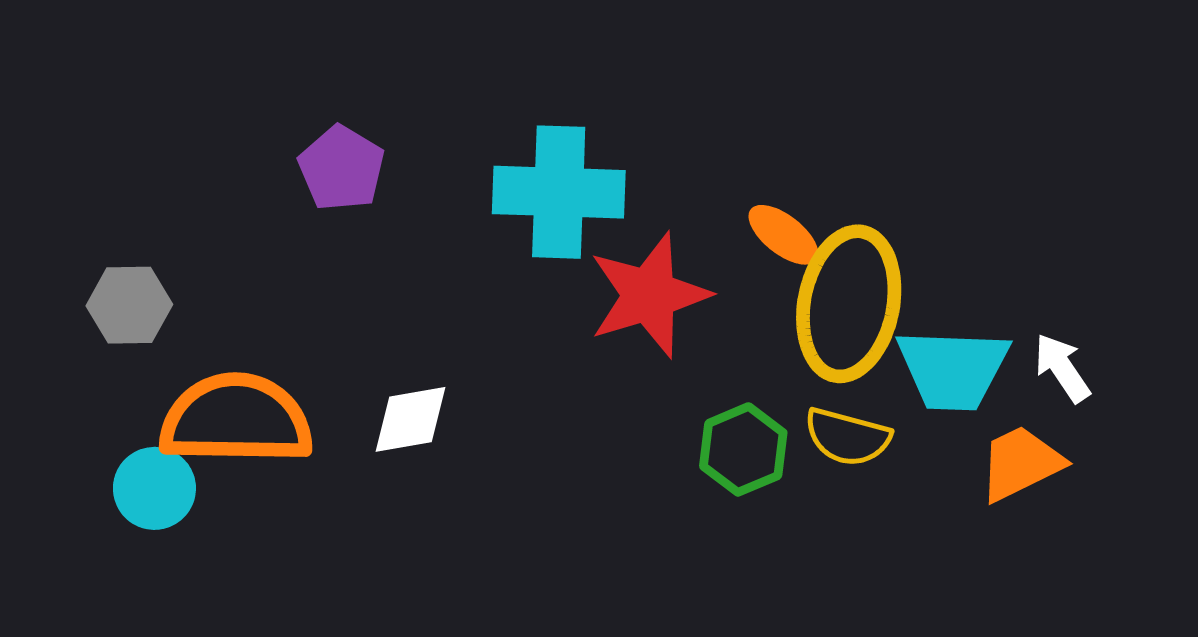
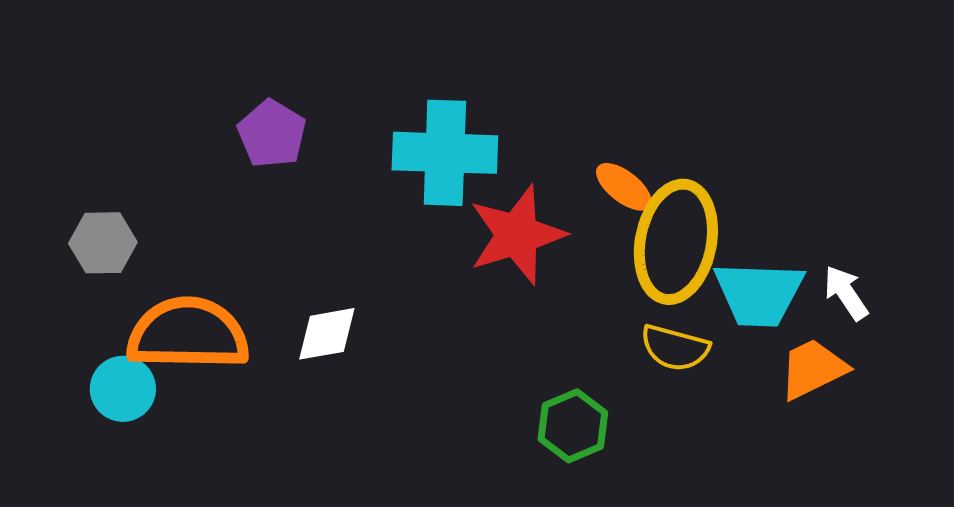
green hexagon: (743, 449) -> (573, 426), moved

